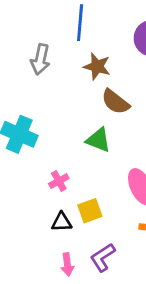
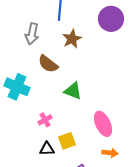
brown star: (97, 66) -> (72, 39), turned 30
brown semicircle: (115, 102) -> (48, 64), moved

